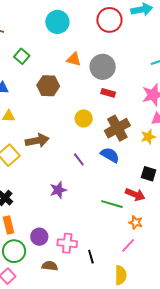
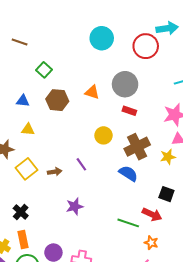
red circle: (109, 20) -> (146, 46), moved
cyan circle: (57, 22) -> (102, 38), moved
orange triangle: (74, 59) -> (92, 92), moved
brown hexagon: (48, 86) -> (57, 100), moved
brown arrow: (37, 141) -> (55, 172), moved, size x0.6
purple line: (79, 159) -> (81, 164), moved

